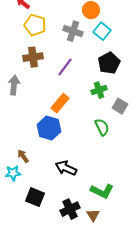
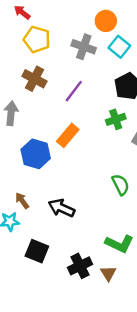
brown cross: (33, 57) -> (34, 79), turned 36
green semicircle: (102, 127) -> (121, 185), moved
blue hexagon: (49, 128) -> (36, 154), moved
black arrow: (66, 168) -> (62, 208), moved

